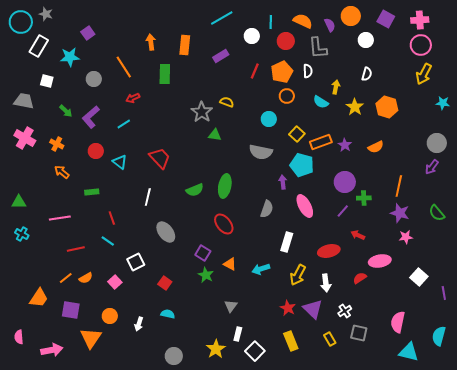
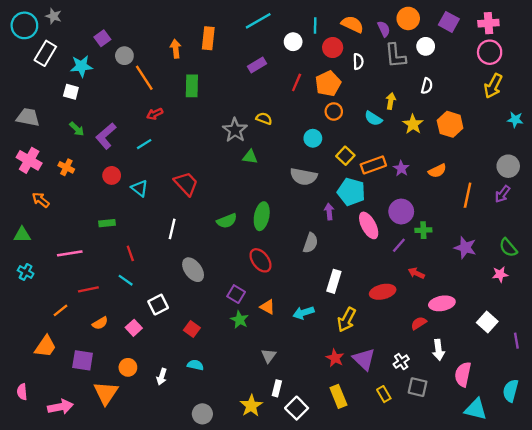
orange rectangle: (185, 45) -> (208, 38), moved
gray L-shape: (318, 48) -> (395, 56), moved
white semicircle: (308, 71) -> (358, 61), moved
gray circle: (94, 79) -> (124, 56), moved
white square: (47, 81) -> (71, 92), moved
orange arrow: (62, 172) -> (41, 200), moved
orange line: (399, 186) -> (468, 195), moved
pink ellipse: (305, 206) -> (369, 225), moved
pink star: (406, 237) -> (500, 274), moved
orange line: (66, 278) -> (60, 310), moved
white arrow: (326, 283) -> (438, 350), moved

